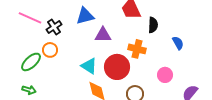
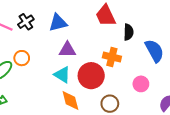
black cross: (54, 27) -> (26, 22), moved
purple triangle: (103, 35) -> (67, 50), moved
blue semicircle: (178, 43) -> (154, 51), size x1.6

